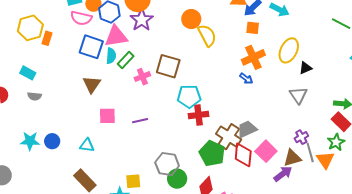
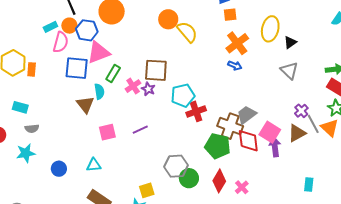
pink semicircle: (81, 18) -> (61, 42), turned -75
purple star: (142, 20) -> (148, 89), moved, size x0.6
cyan semicircle: (111, 56) -> (99, 92), moved
cyan star: (30, 141) -> (26, 153), moved
purple arrow: (283, 174) -> (275, 147), moved, turned -48

